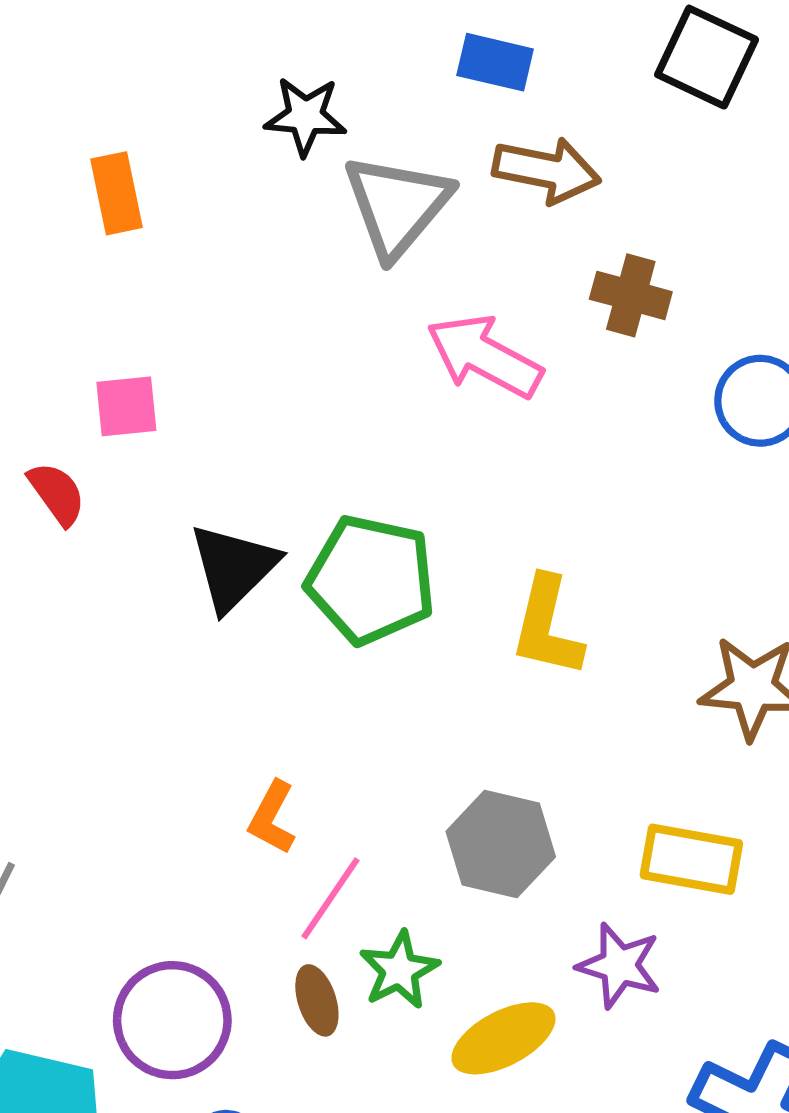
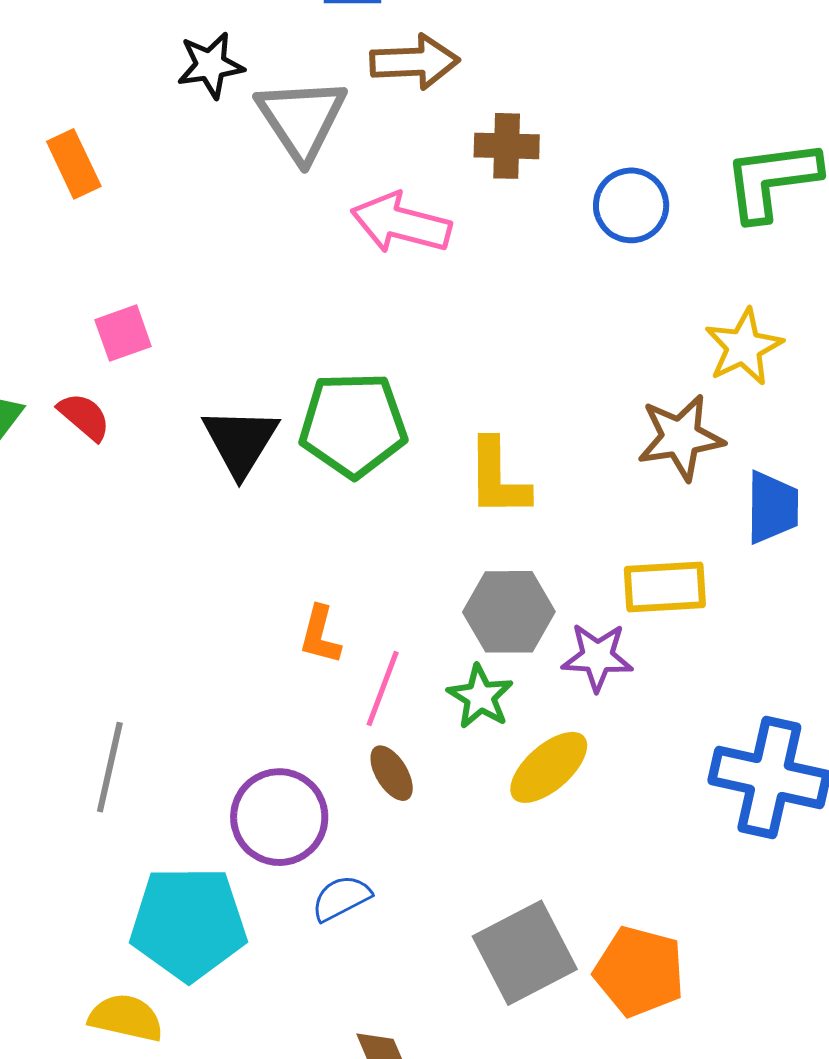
yellow L-shape: (547, 627) -> (498, 478), moved
purple star: (619, 966) -> (597, 657), moved
green star: (399, 970) -> (480, 697), moved

